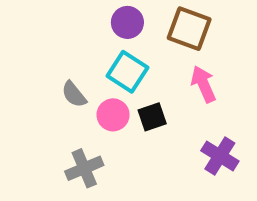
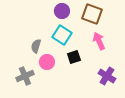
gray semicircle: (74, 94) -> (36, 46), turned 56
pink circle: (113, 115) -> (47, 62), moved
gray cross: (84, 168) -> (25, 76), moved

